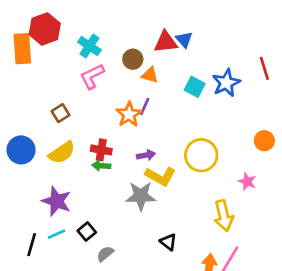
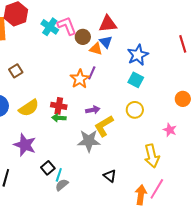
blue triangle: (184, 39) -> (106, 42), moved
pink L-shape: (92, 76) -> (67, 26), moved, turned 95
blue star: (226, 83) -> (138, 55), moved
cyan square: (195, 87) -> (136, 80), moved
brown square: (60, 113) -> (16, 71), moved
yellow circle: (201, 155) -> (135, 110), size x0.7
yellow L-shape: (160, 176) -> (104, 126), turned 120
cyan line: (57, 234) -> (59, 175), moved, turned -48

